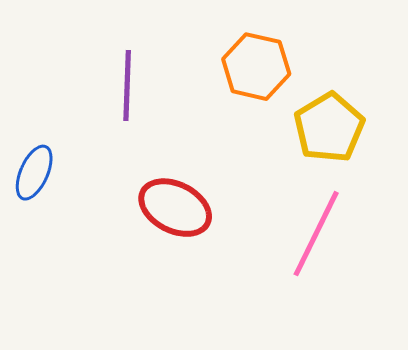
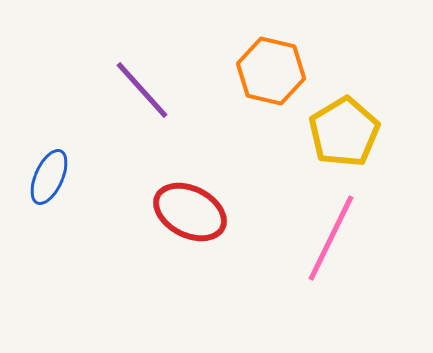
purple line: (127, 86) -> (142, 90), turned -44

